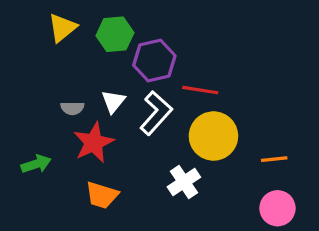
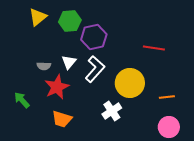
red line: (200, 90) -> (154, 48), moved
green arrow: (36, 164) -> (22, 100), turned -114

